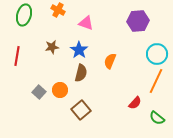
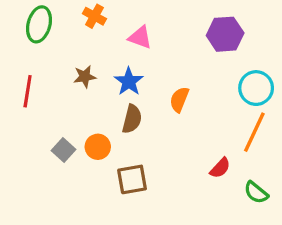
brown square: (81, 110) -> (132, 179), turned 30

